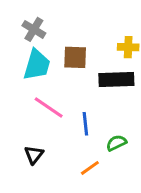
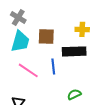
blue line: (85, 124) -> (53, 66), moved

